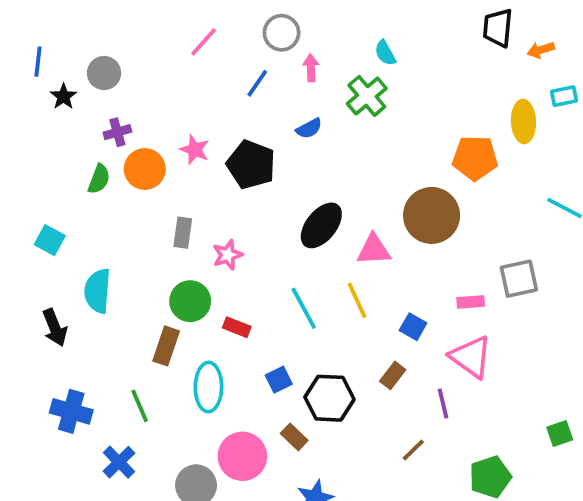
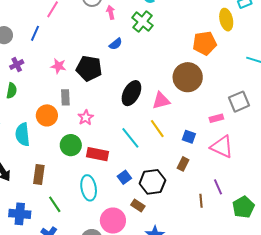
blue line: (257, 83) -> (35, 33), moved
orange circle: (145, 169) -> (47, 115), moved
gray rectangle: (183, 233) -> (65, 97), moved
cyan semicircle: (98, 291) -> (23, 134), moved
red rectangle: (237, 327) -> (97, 154), size x1.5
brown rectangle: (166, 346) -> (39, 174), moved
purple line: (443, 403) -> (218, 187), moved
brown line: (413, 450) -> (201, 201), turned -40

